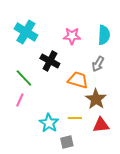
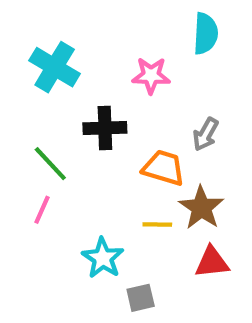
cyan semicircle: (104, 35) -> (206, 34), moved
black cross: (50, 61) -> (105, 128), turned -30
yellow line: (75, 118) -> (157, 224), moved

